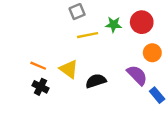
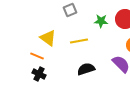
yellow line: (88, 35) -> (79, 41), moved
yellow triangle: (69, 69) -> (48, 38), moved

